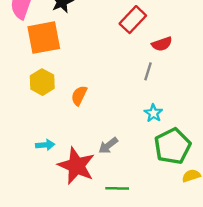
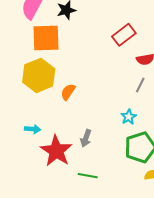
gray line: (148, 71) -> (140, 85), moved
yellow hexagon: (42, 82) -> (39, 75), size x1.5
gray arrow: (108, 146) -> (86, 138), turned -42

